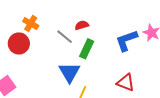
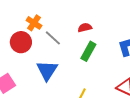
gray line: (65, 37) -> (53, 38), moved
blue triangle: (69, 72) -> (47, 70), moved

